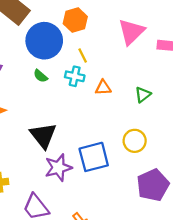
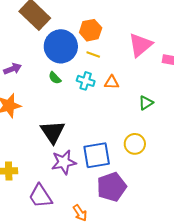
yellow line: (83, 55) -> (93, 55), moved, turned -48
orange triangle: (103, 88) -> (112, 82), moved
purple pentagon: (153, 185) -> (112, 187), moved

